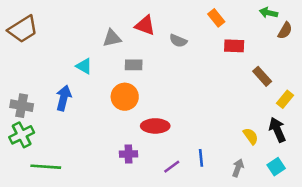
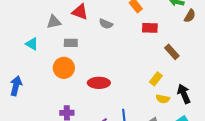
blue arrow: (64, 98) -> (16, 86), moved
yellow rectangle: (285, 99) -> (156, 79), moved
red ellipse: (155, 126) -> (99, 83), moved
yellow semicircle: (251, 136) -> (163, 99), turned 136

